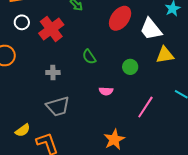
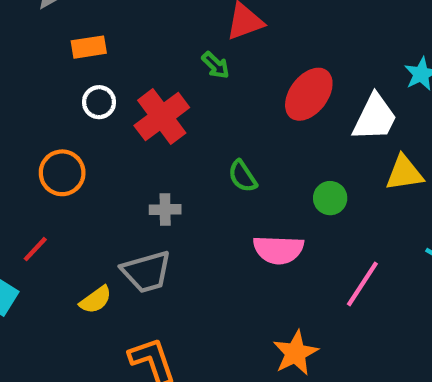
white trapezoid: (151, 29) -> (375, 118), turned -115
pink semicircle: (106, 91) -> (278, 250), size x1.6
gray trapezoid: (58, 106) -> (146, 272), moved
yellow semicircle: (23, 130) -> (96, 300), moved

